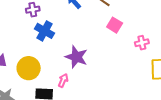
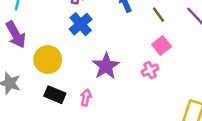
pink cross: (142, 43) -> (150, 70), moved, turned -32
pink arrow: (63, 81) -> (86, 98), moved, turned -32

